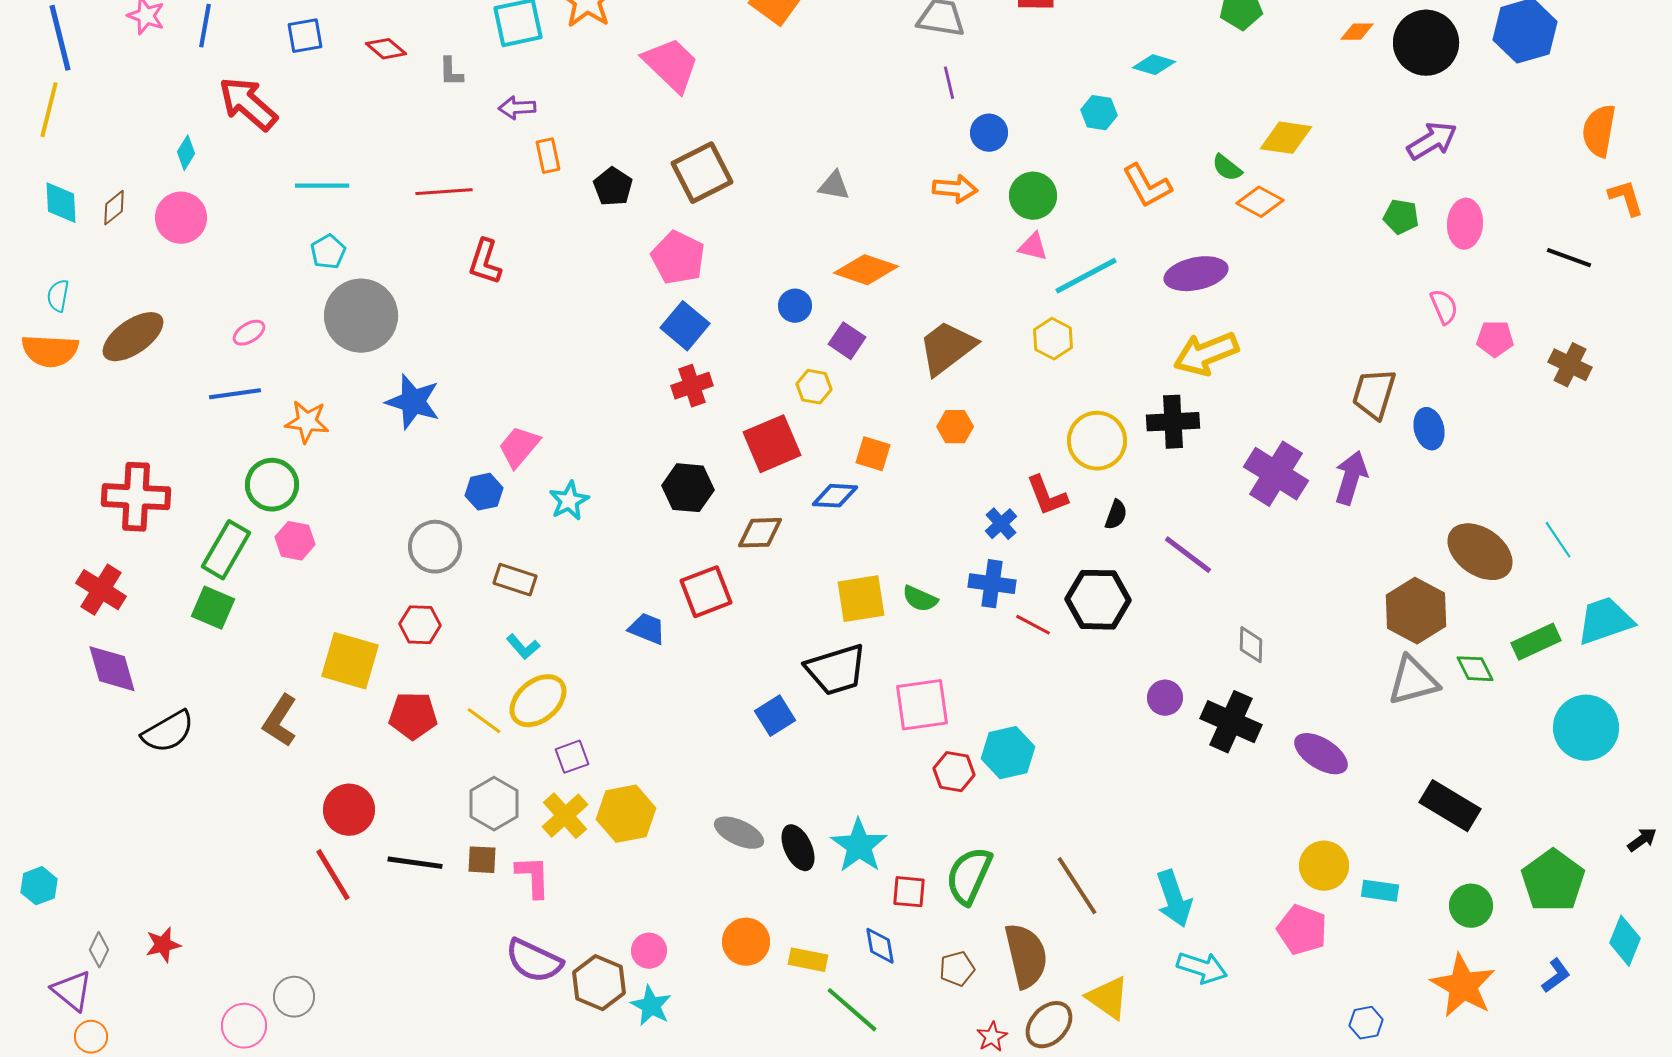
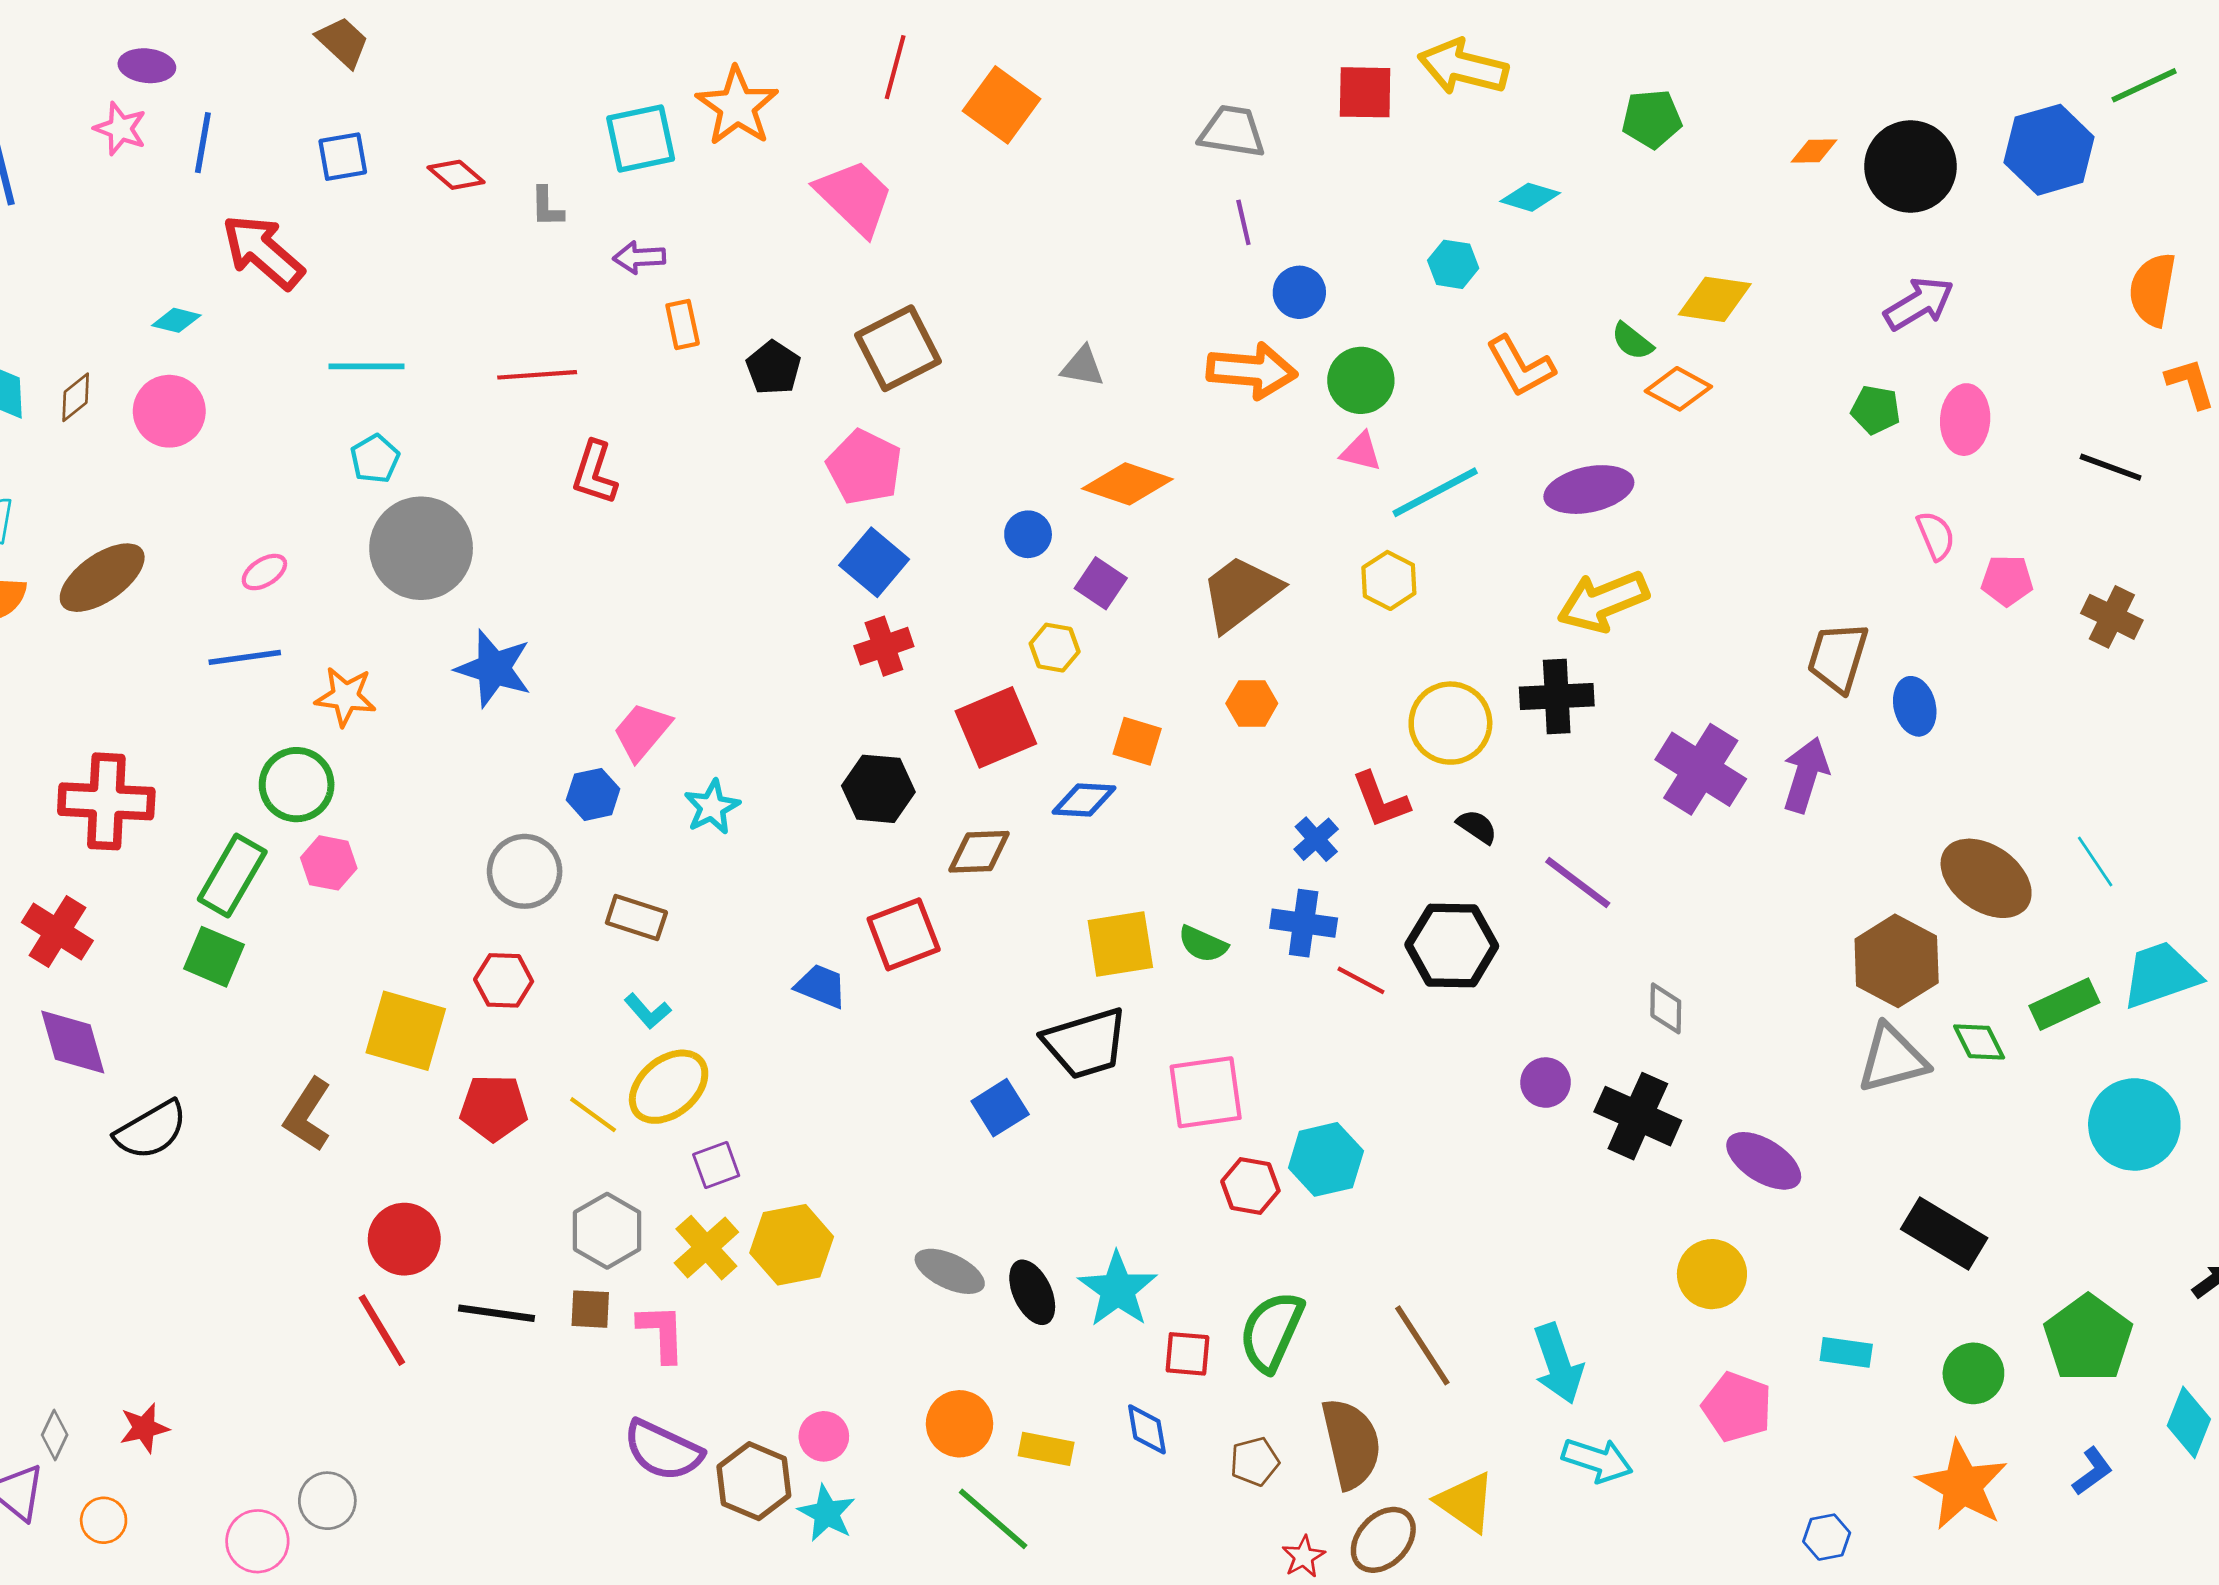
cyan diamond: (186, 153) -> (176, 320), turned 72
orange arrow: (955, 189) -> (1252, 371), size x1.4
black semicircle: (1116, 515) -> (1477, 827), turned -76
yellow circle: (1324, 866) -> (1712, 1274), moved
green line: (852, 1010) -> (993, 1519), moved
orange circle: (91, 1037) -> (104, 1520), moved

